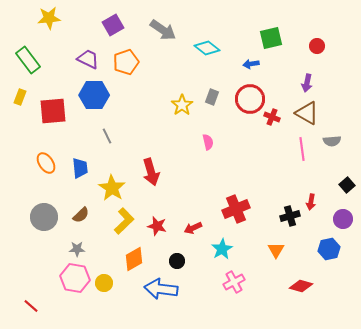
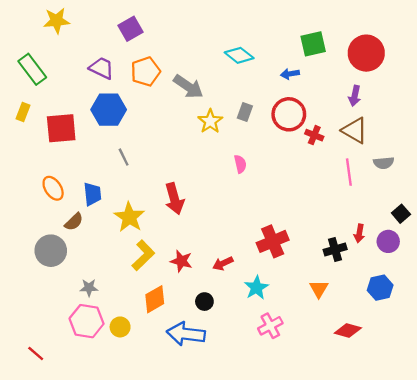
gray arrow: (163, 30) -> (188, 87), moved
red circle: (317, 46) -> (366, 53), size x2.0
brown semicircle: (81, 215) -> (74, 222), moved
purple circle: (343, 219) -> (388, 241), moved

